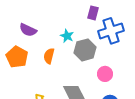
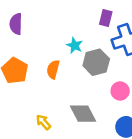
purple semicircle: (28, 30) -> (16, 24), moved, turned 66

